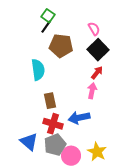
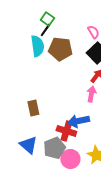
cyan semicircle: (38, 70) -> (37, 46), moved
brown rectangle: (50, 101) -> (33, 108), moved
red cross: (53, 124) -> (66, 131), moved

